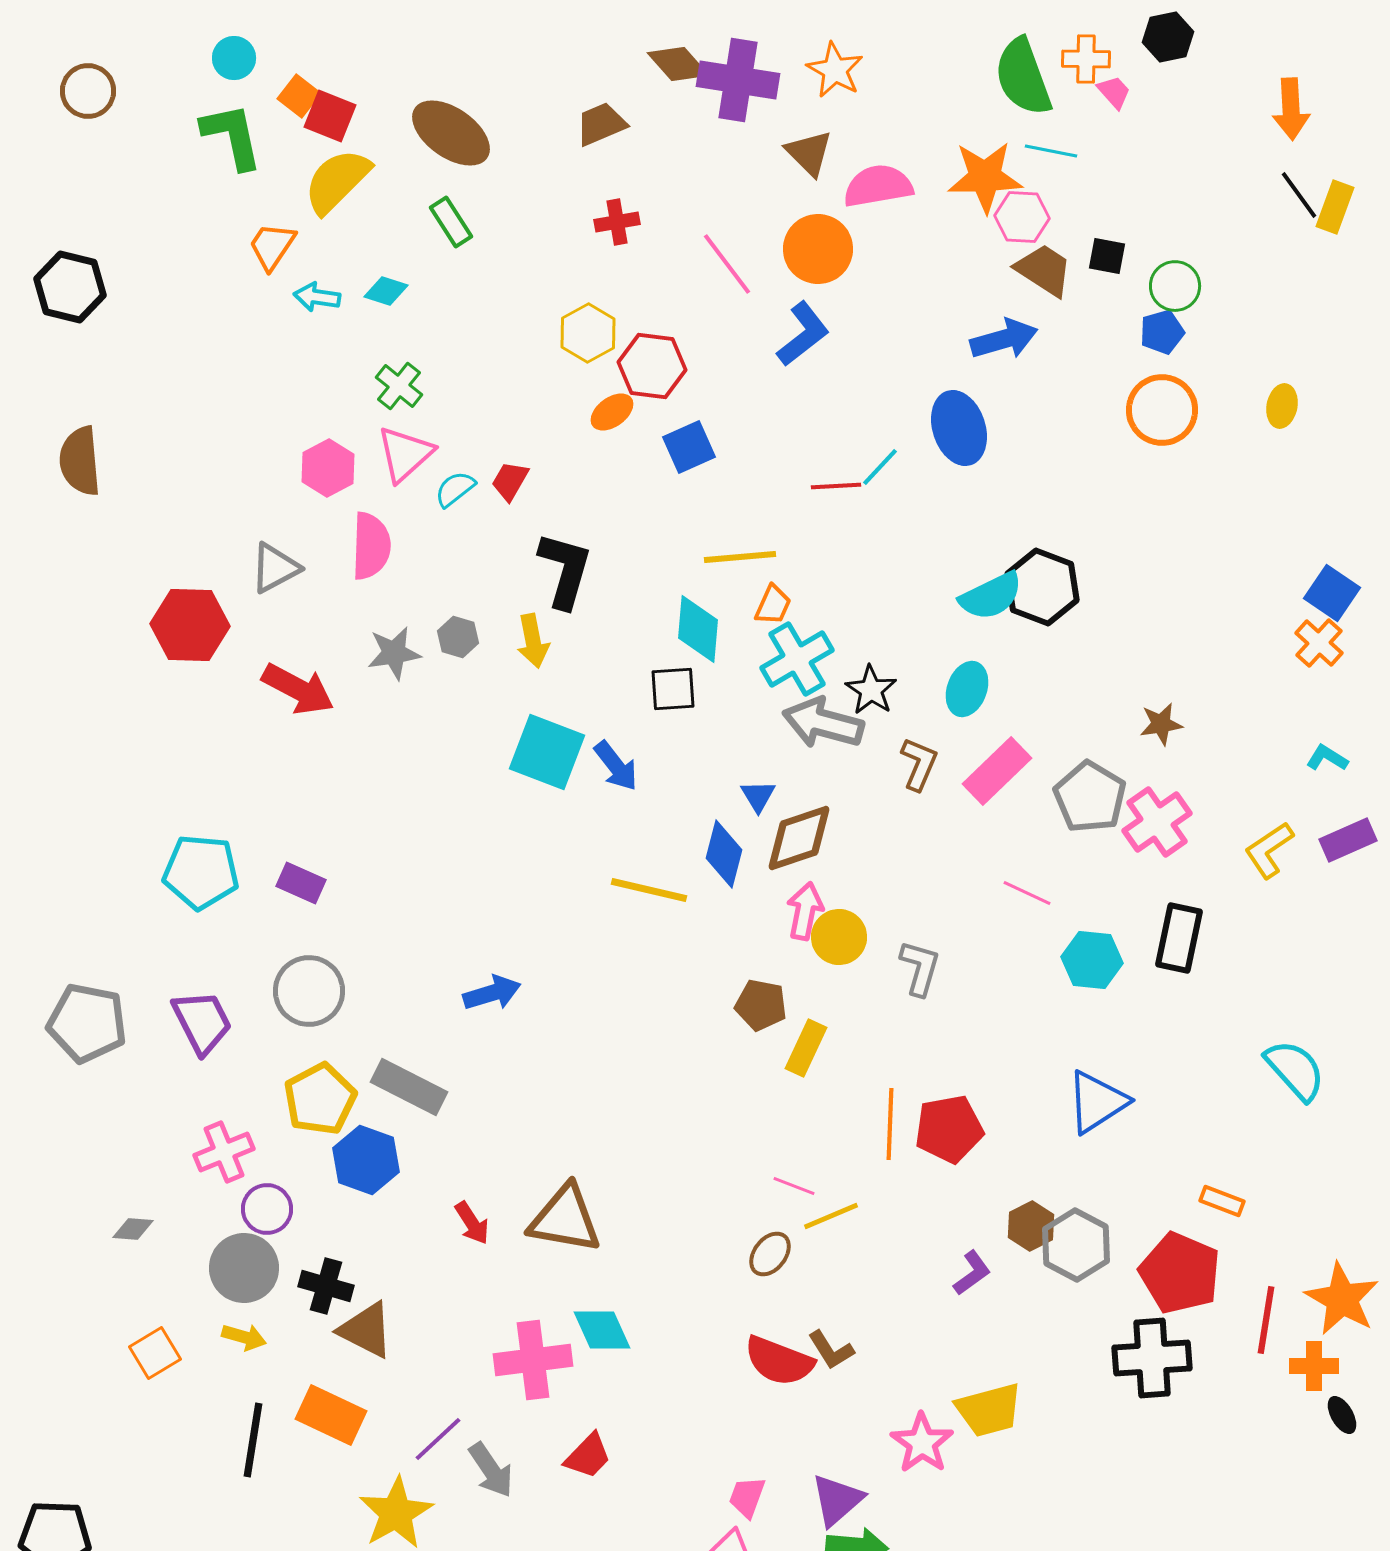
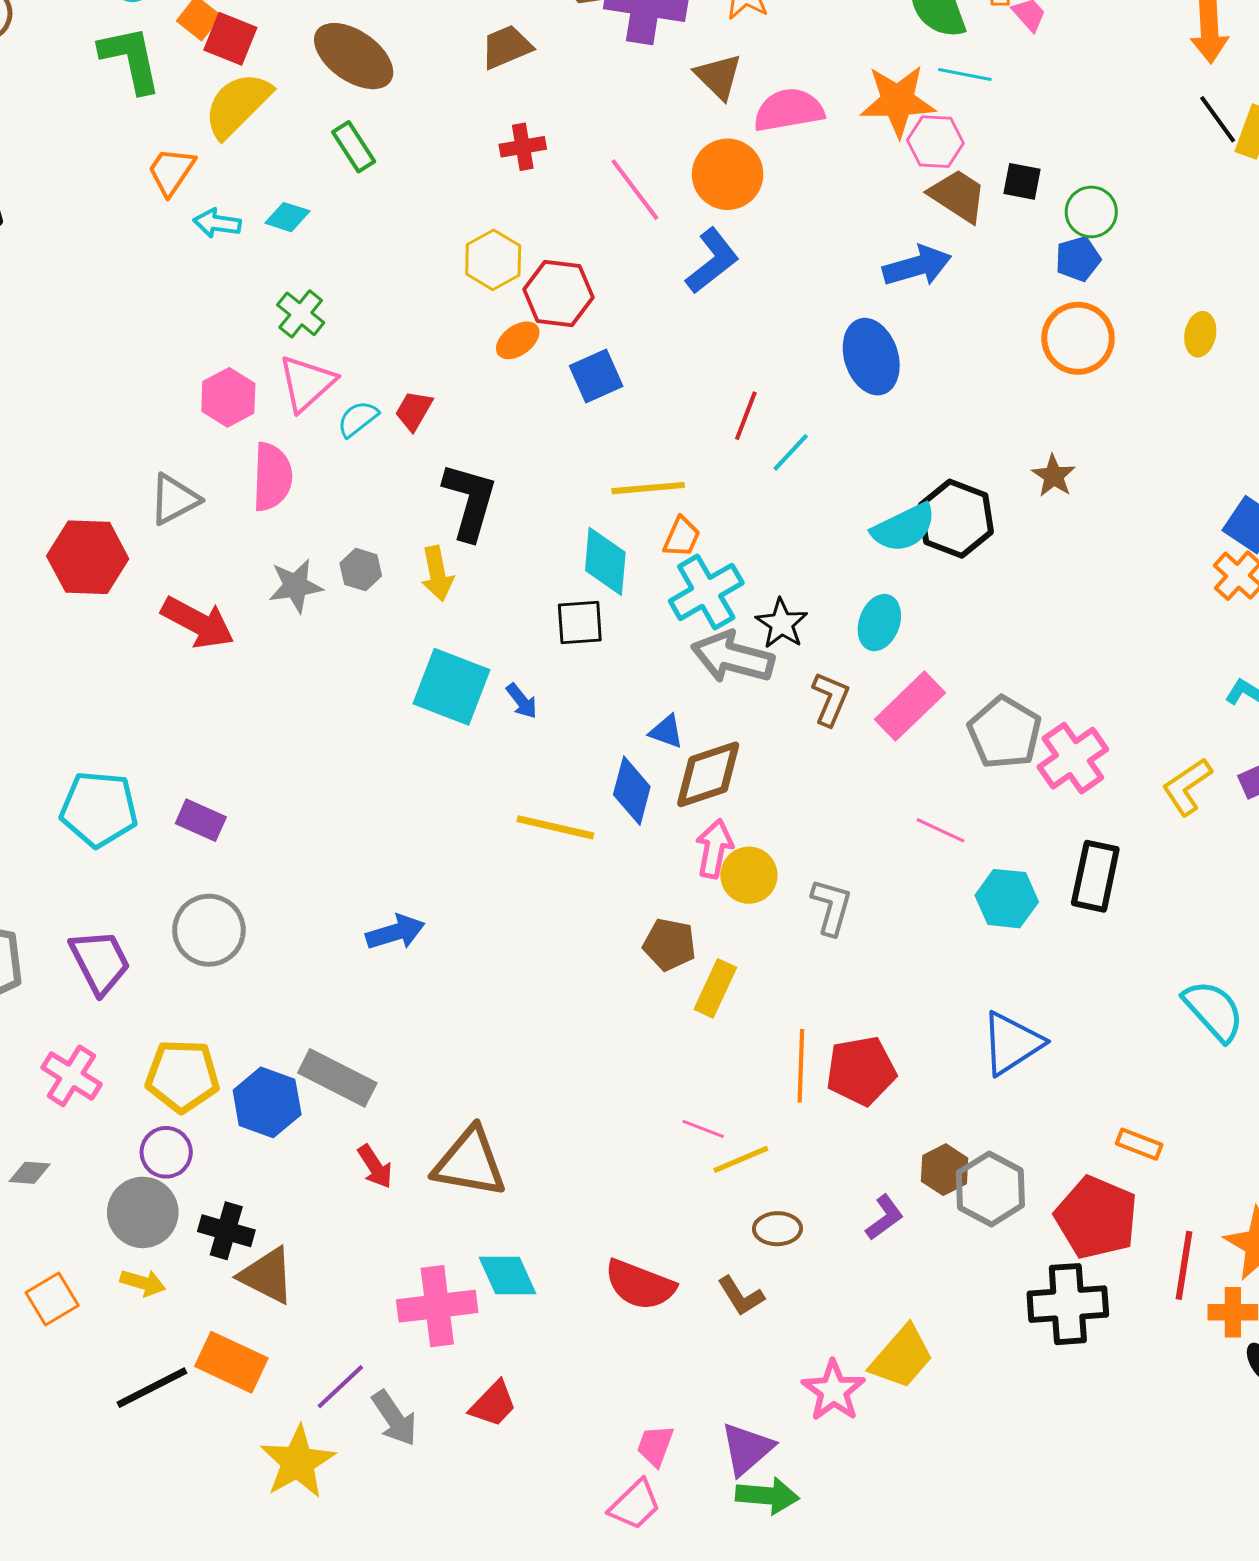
cyan line: (880, 467) -> (791, 452), moved
red line: (836, 486) -> (746, 416), turned -66
brown star: (1161, 724) -> (1054, 476), moved, turned -30
blue arrow: (616, 766) -> (522, 701), size x0.7
blue triangle: (758, 796) -> (666, 732), turned -39
gray rectangle: (409, 1087) -> (337, 1078), moved
yellow pentagon: (320, 1099) -> (182, 1076), moved, turned 30
pink cross: (224, 1152) -> (71, 1076), moved, turned -36
brown ellipse: (770, 1254) -> (777, 1229), moved, turned 51
red semicircle: (779, 1361) -> (640, 1285), moved
yellow trapezoid: (989, 1410) -> (902, 1357), turned -34
black line: (253, 1440) -> (152, 1388), turned 54

